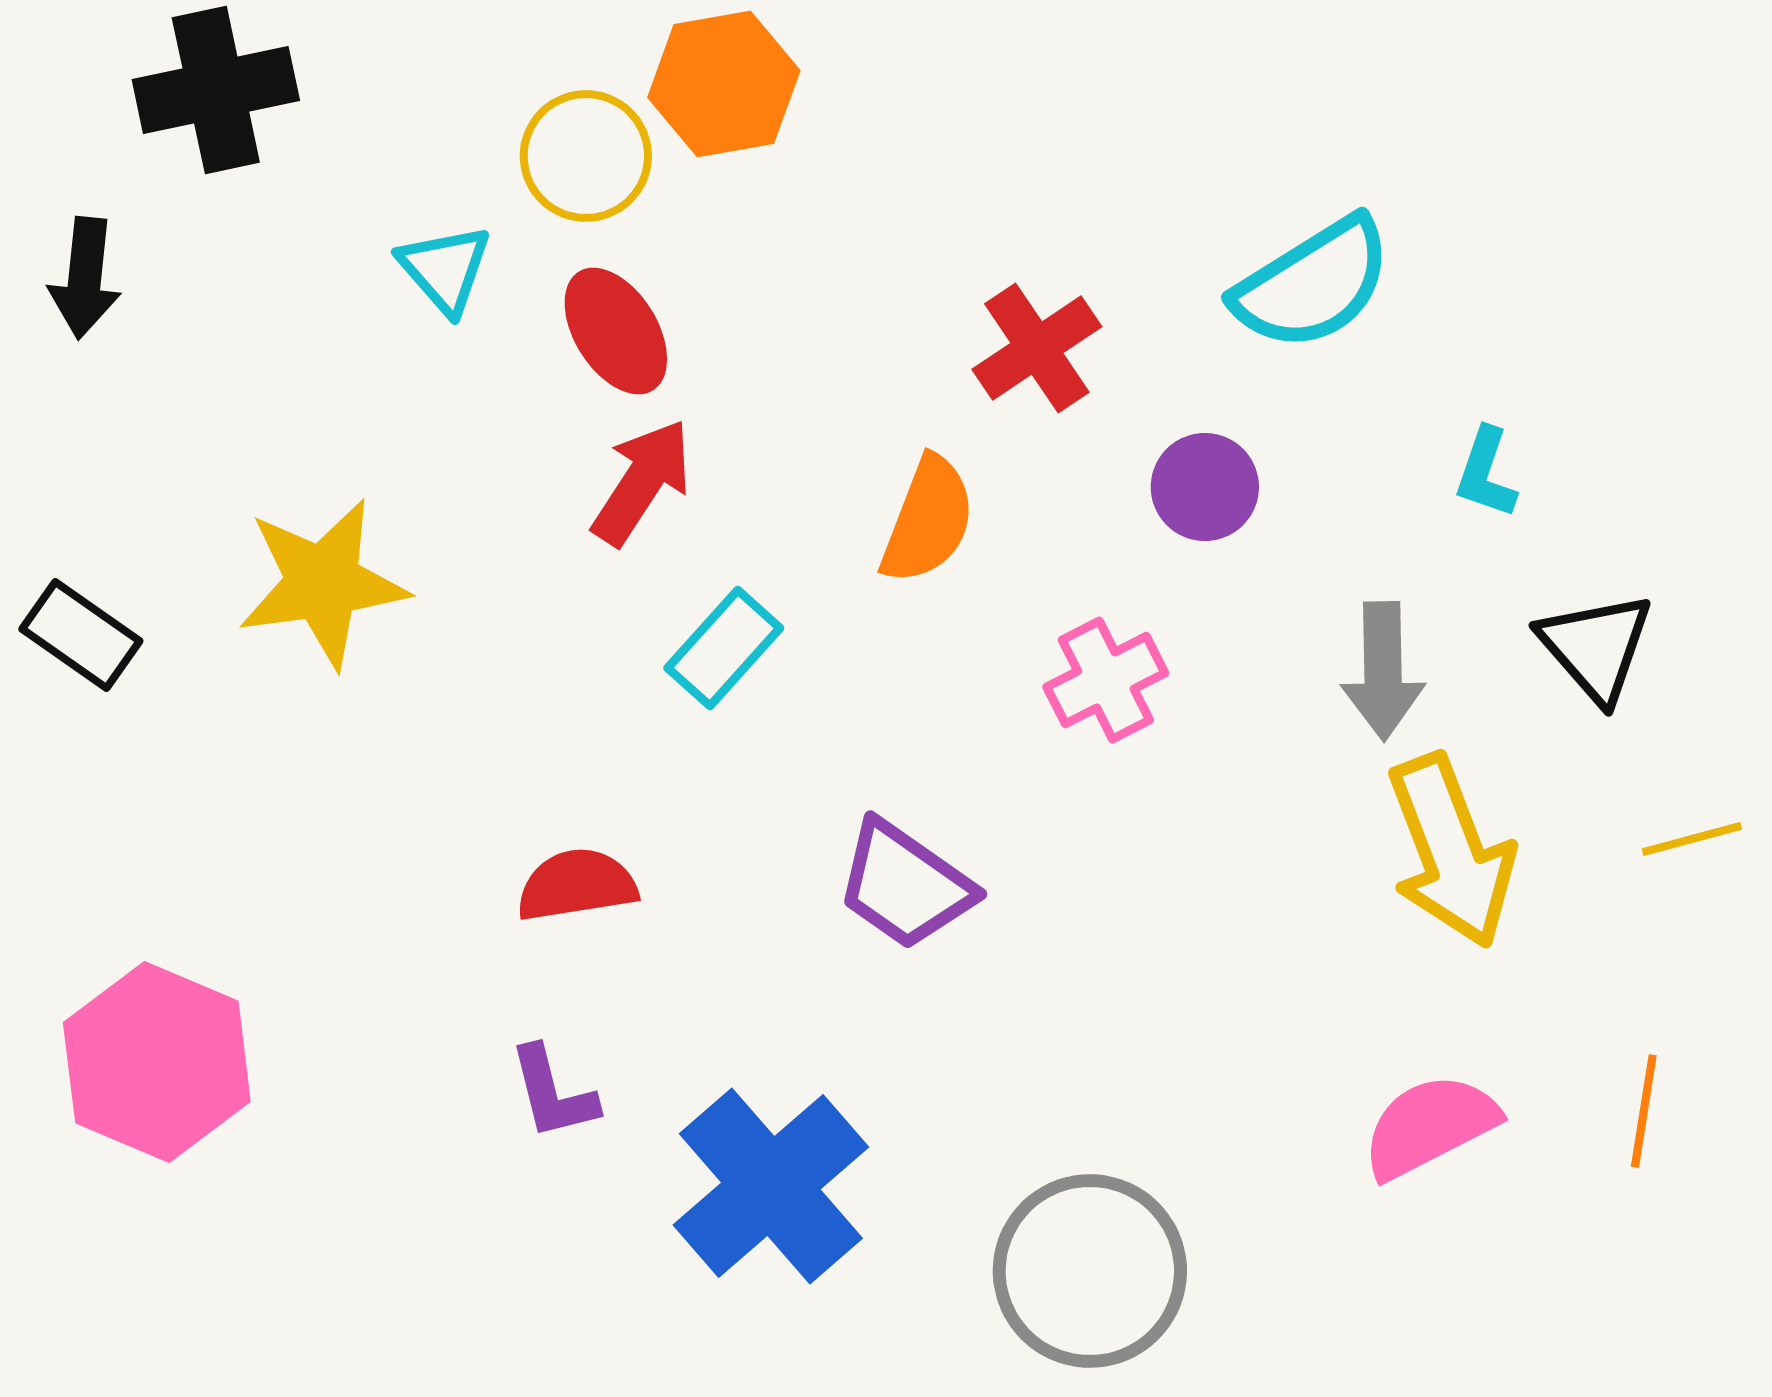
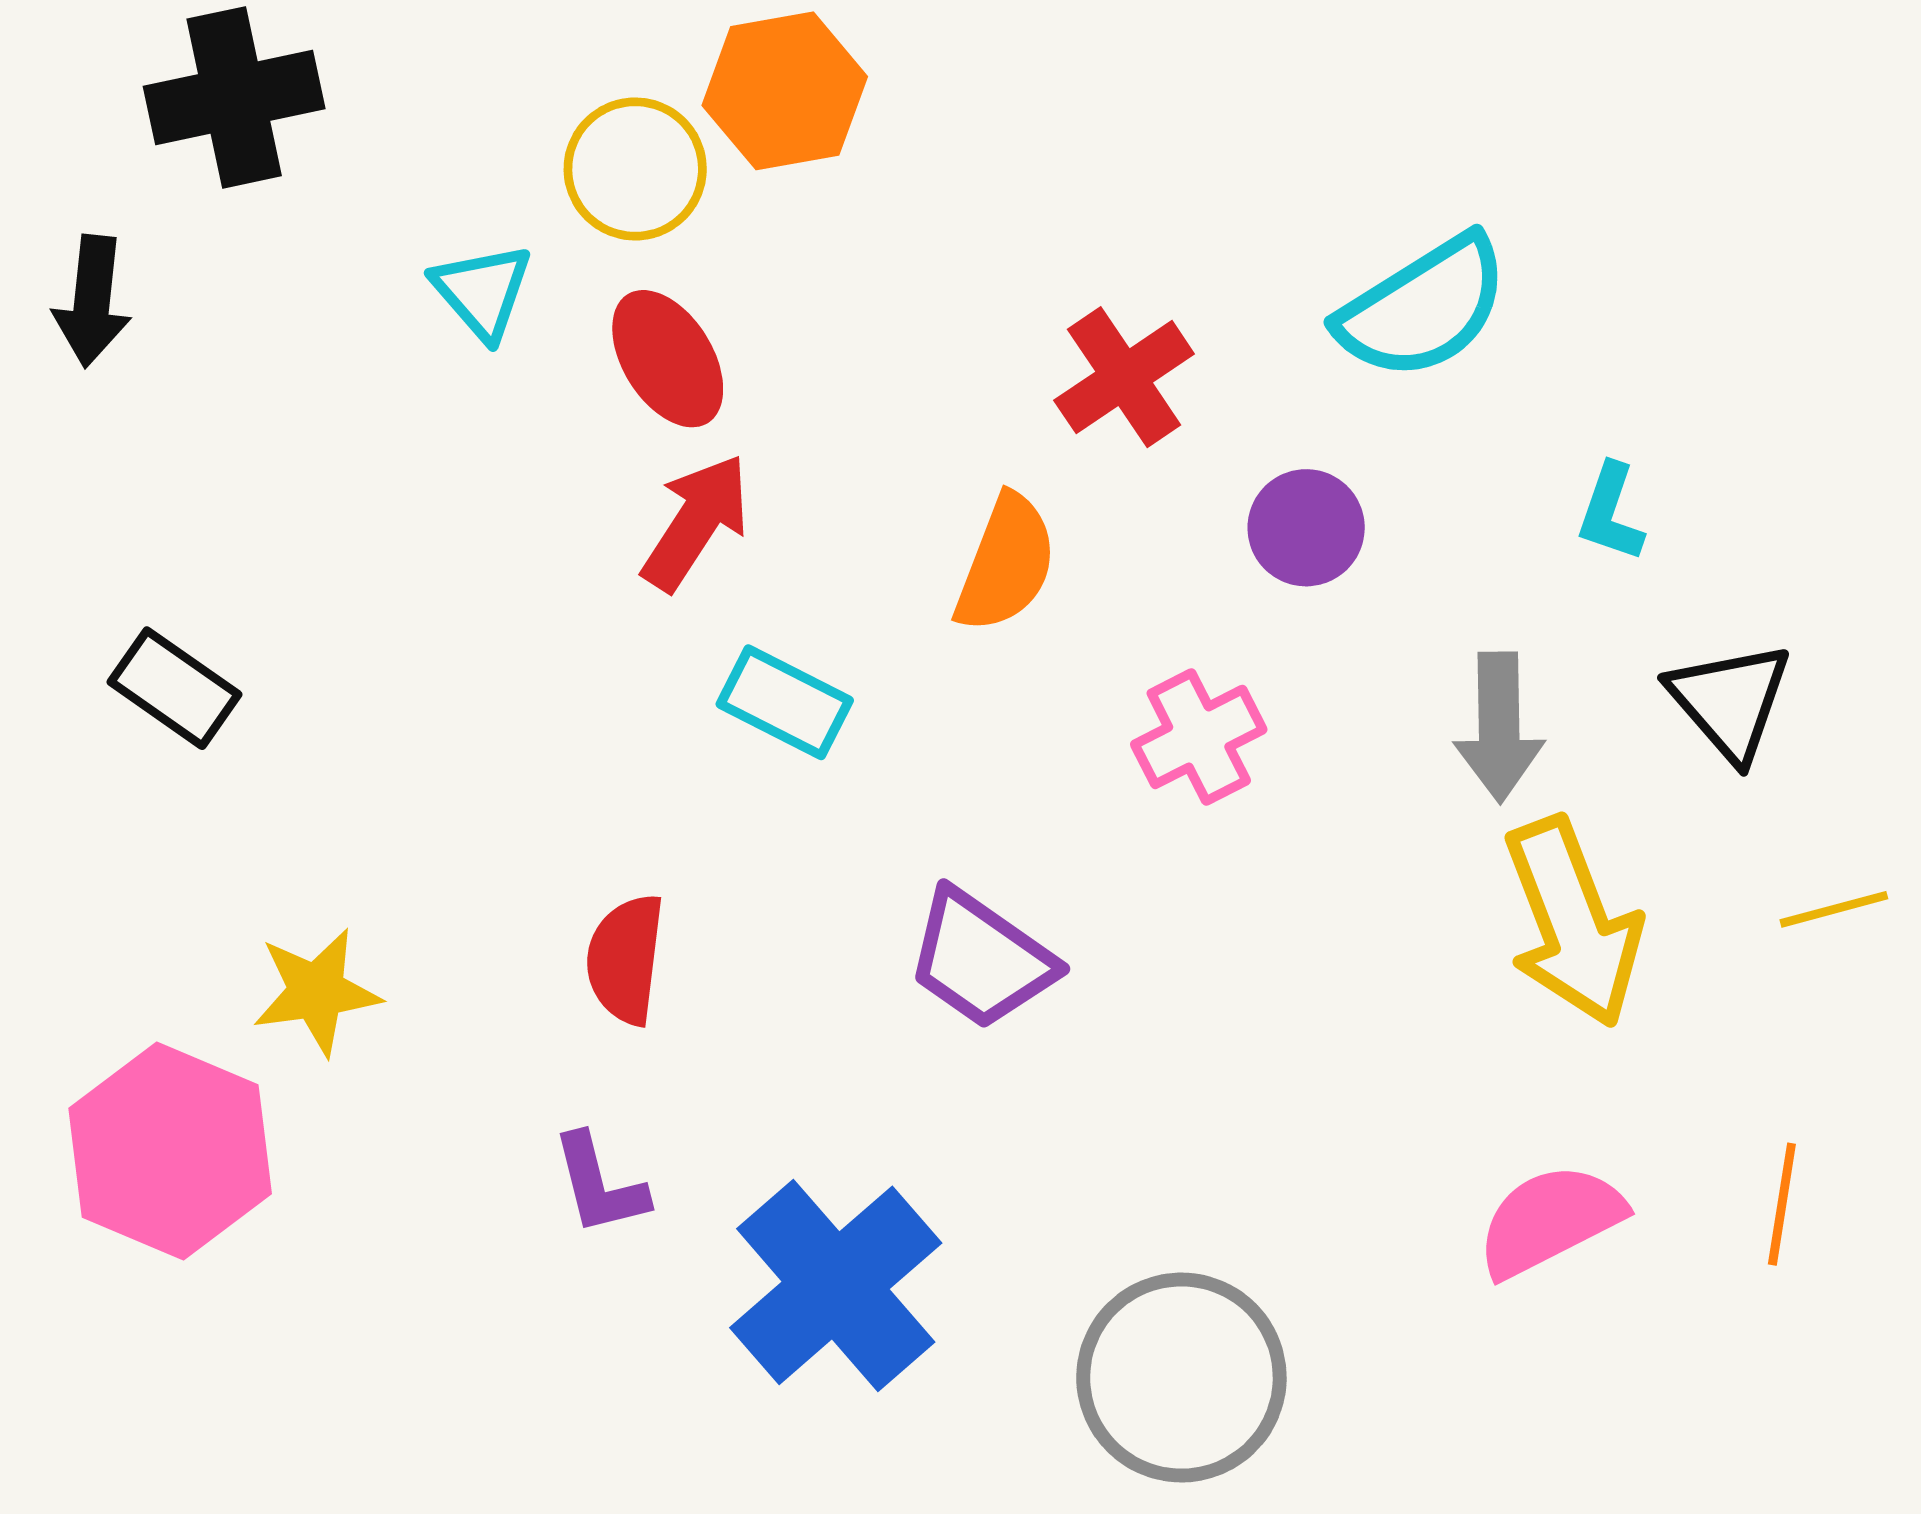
yellow star: (323, 583) -> (317, 992), moved, size x0.7
black rectangle: (81, 635) -> (175, 688), moved
cyan rectangle: (724, 648) -> (785, 702), turned 75
red semicircle: (577, 885) -> (625, 959), turned -74

